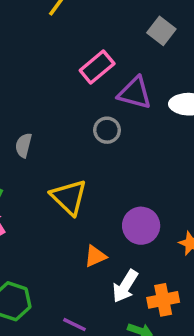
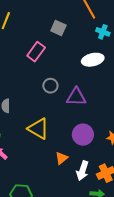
gray square: (161, 31) -> (58, 28), moved
purple triangle: (135, 93) -> (76, 97), moved

